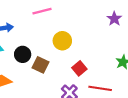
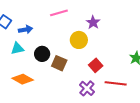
purple star: (114, 19) -> (93, 22), moved

